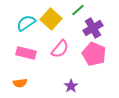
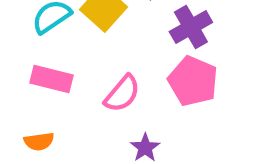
pink semicircle: (60, 49) -> (122, 94), moved

